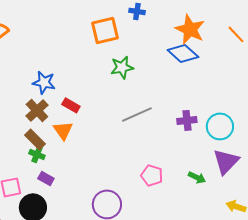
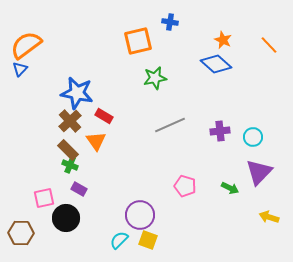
orange star: (190, 29) -> (223, 40), size x0.6
blue star: (44, 82) -> (77, 93), size x1.4
cyan circle: (220, 126) -> (253, 137), size x0.7

